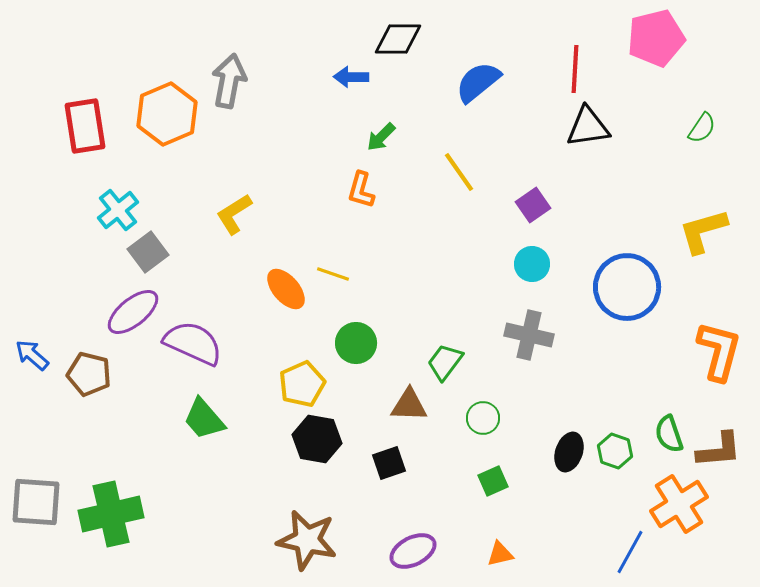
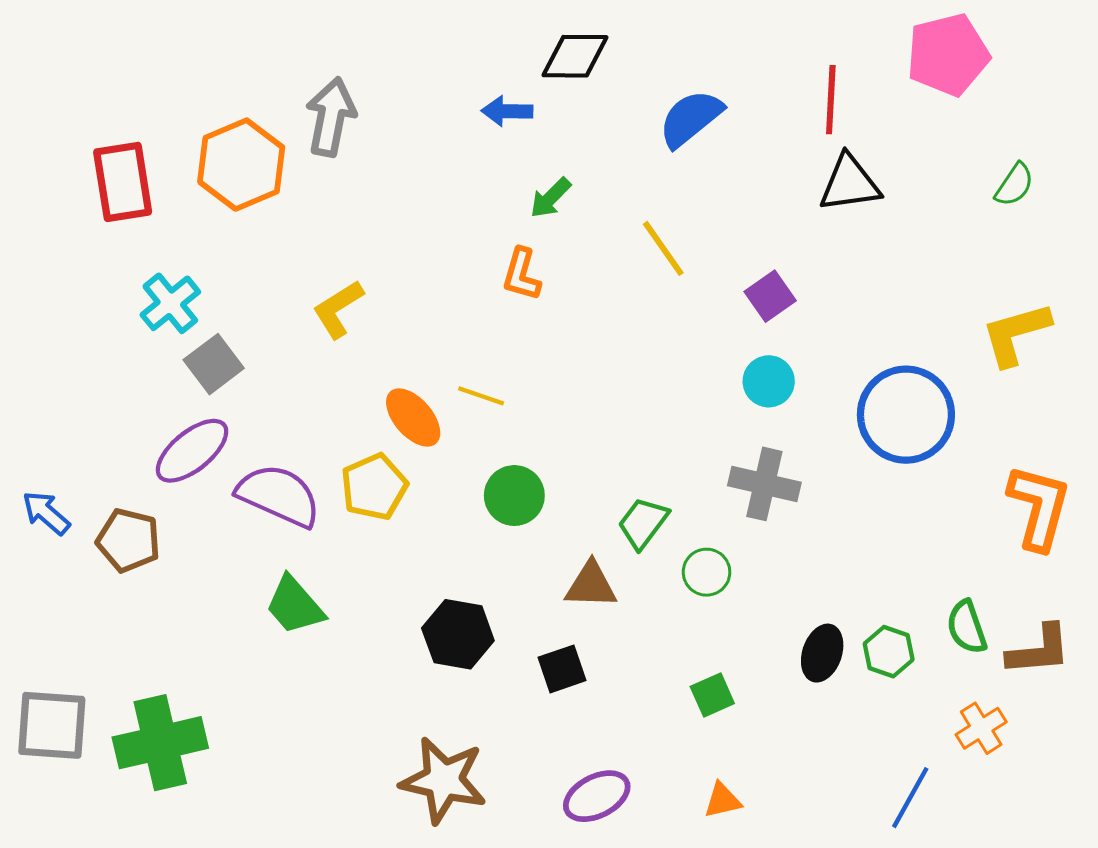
yellow pentagon: (302, 384) -> (374, 487), moved
green circle: (483, 418) -> (707, 572), moved
orange cross: (679, 504) -> (981, 728), size x0.6

